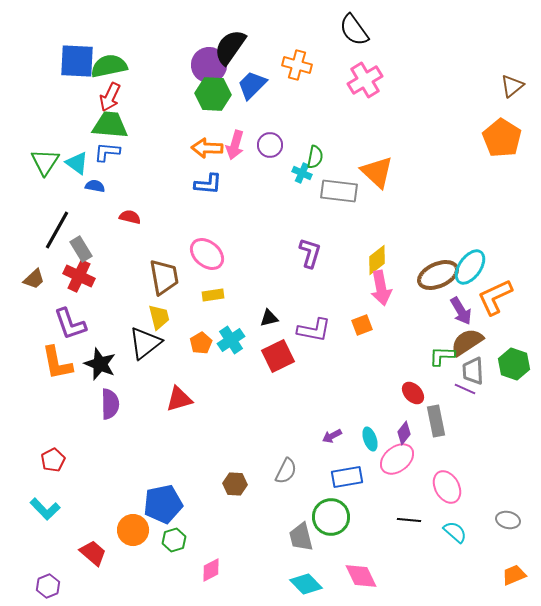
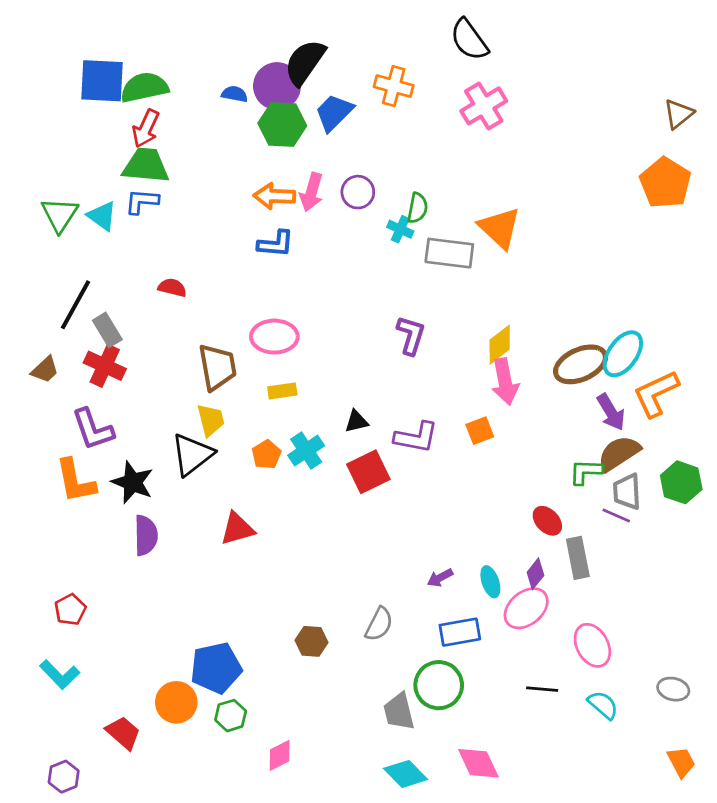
blue semicircle: (95, 186) -> (235, 94), moved
pink ellipse: (207, 254) -> (274, 337), turned -40
orange trapezoid: (514, 575) -> (681, 762), turned 85

